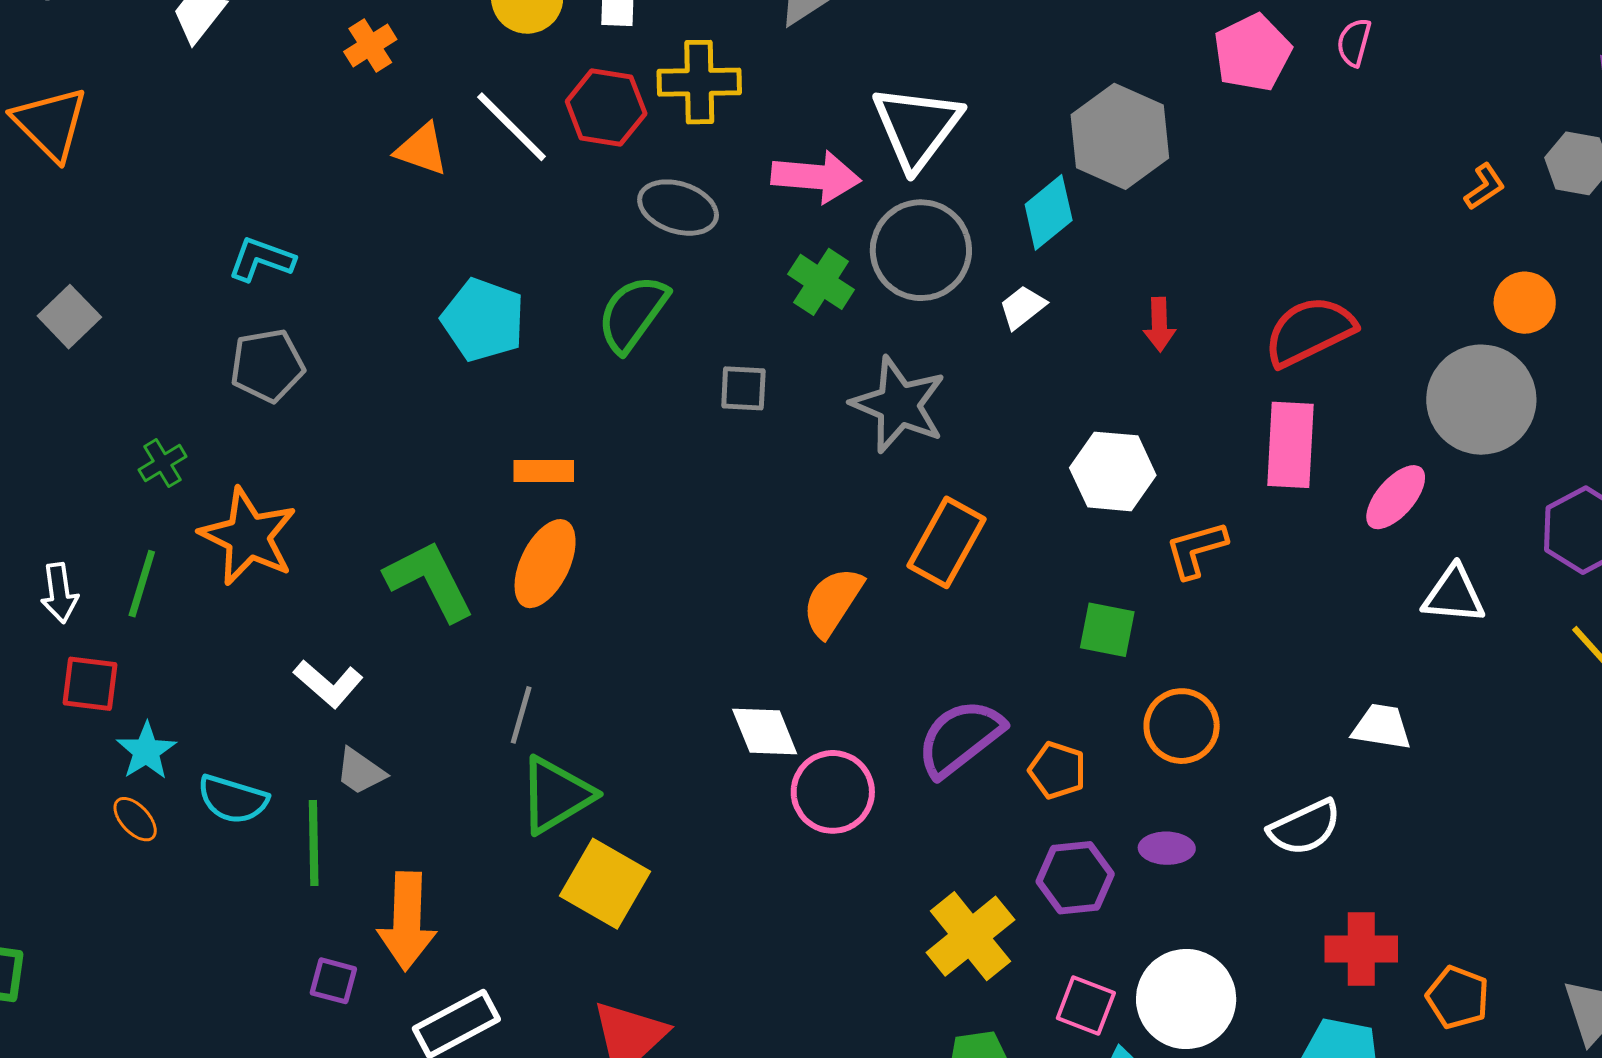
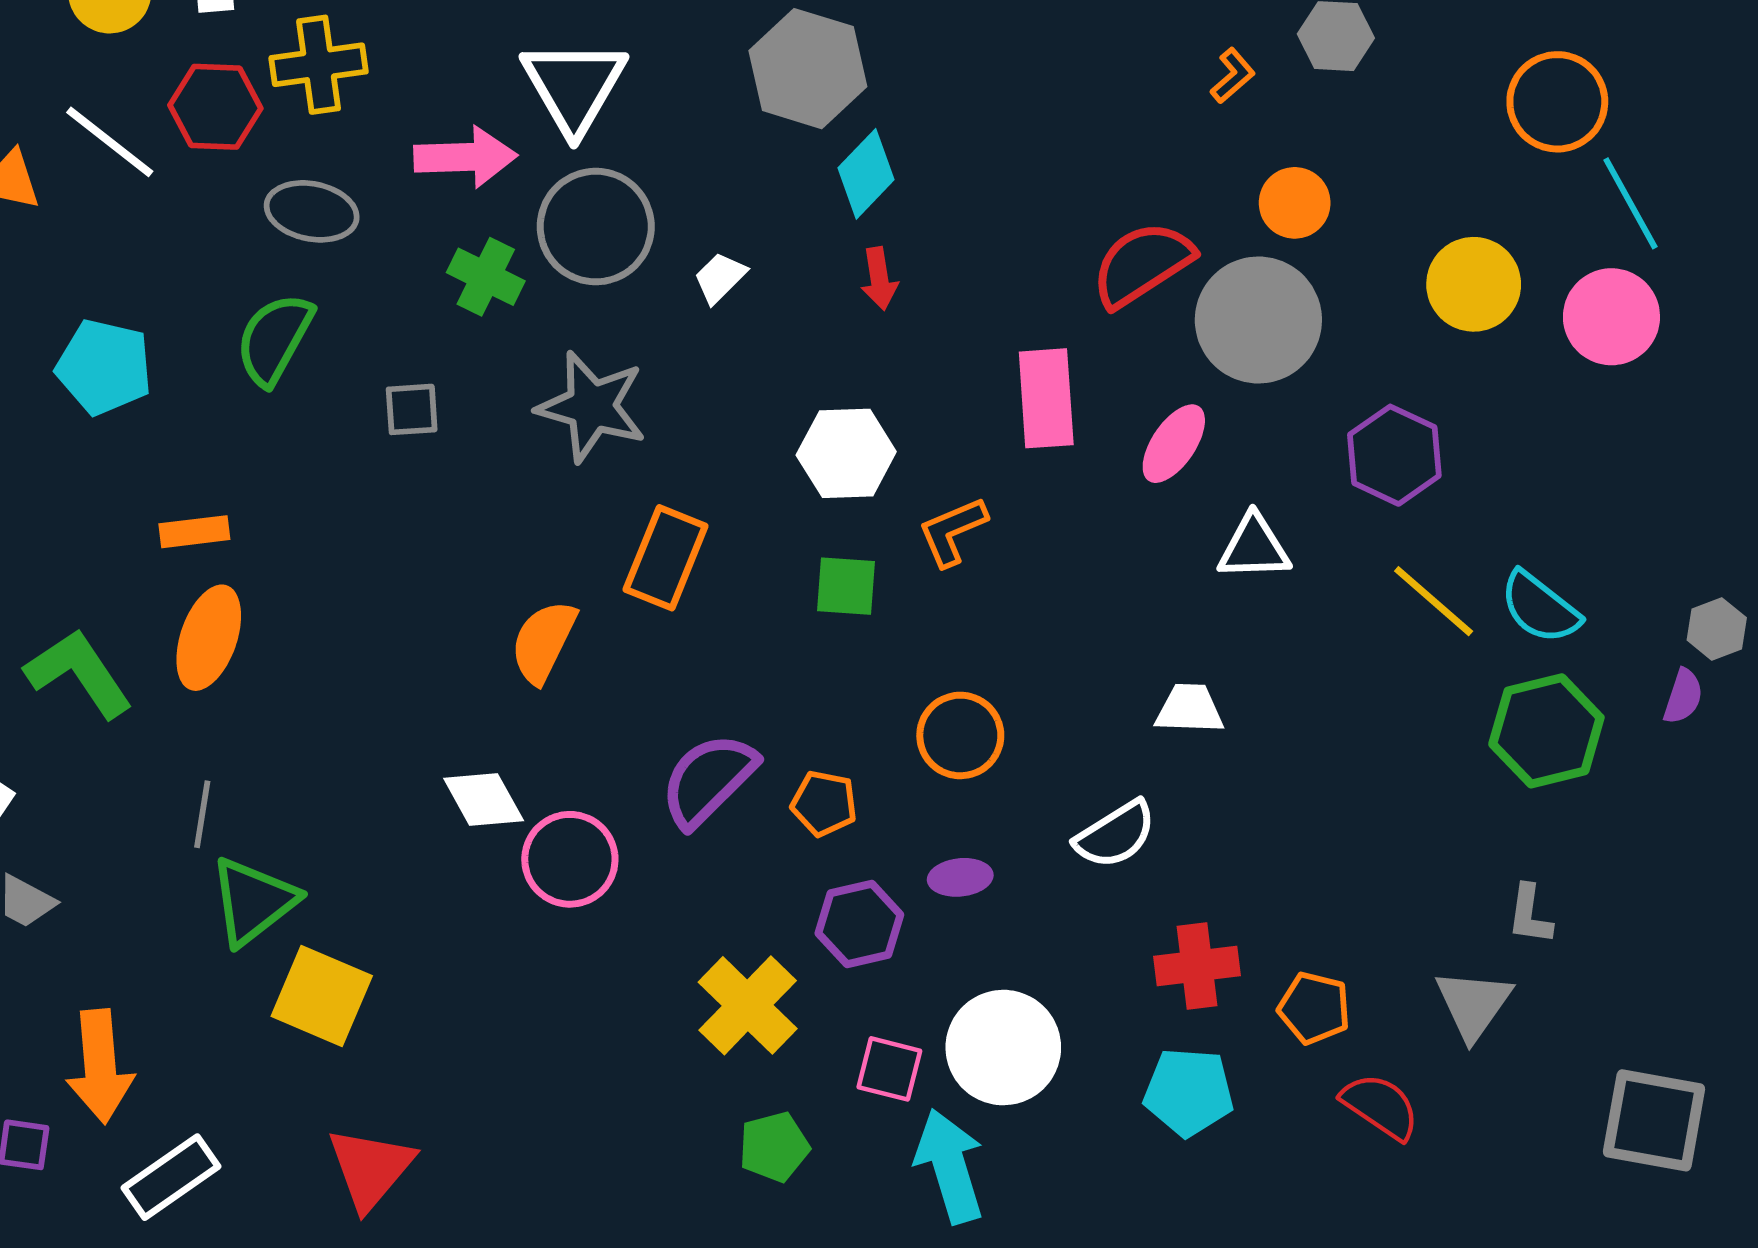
cyan diamond: (1049, 212) -> (866, 174), moved
red semicircle: (1310, 331) -> (1142, 264), moved
green square: (1107, 630) -> (846, 586), moved

